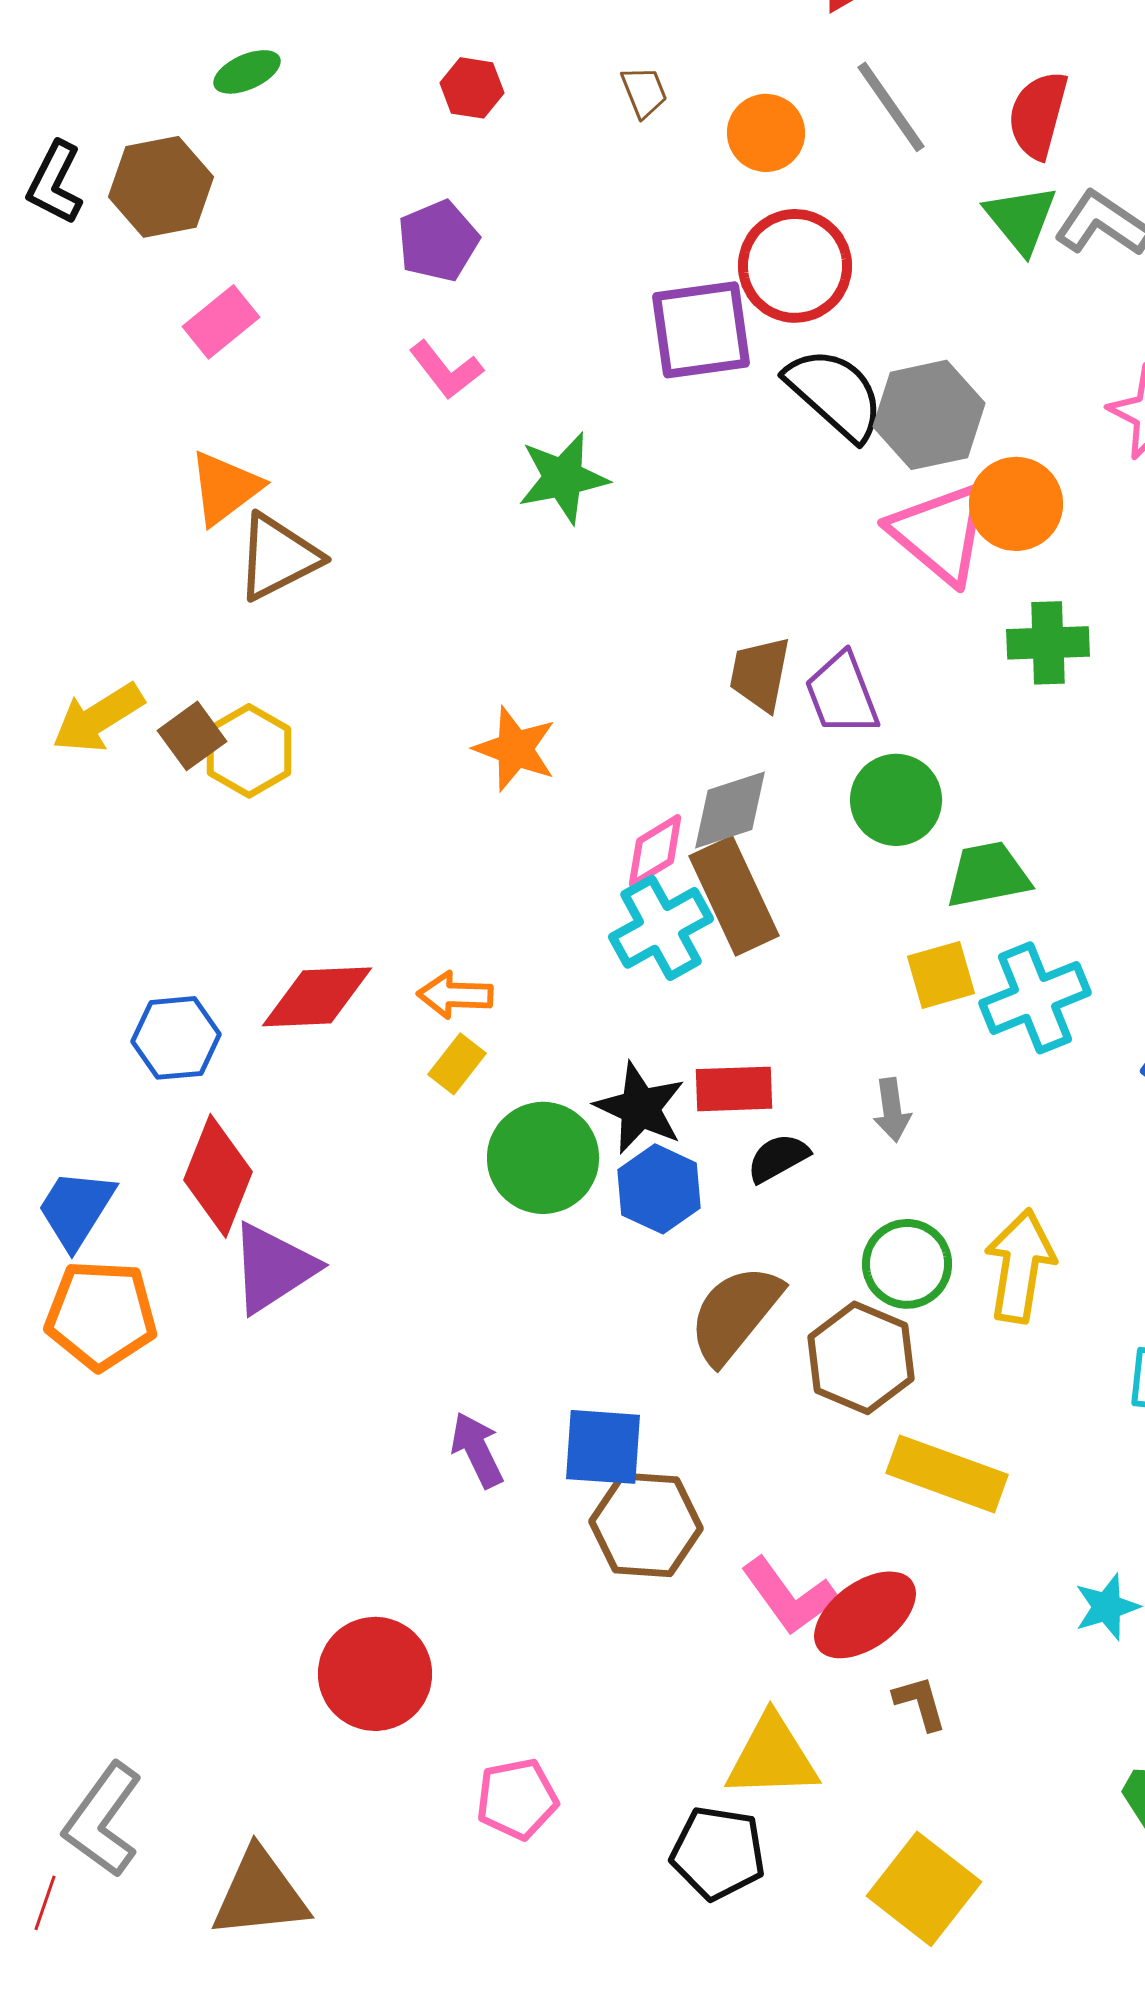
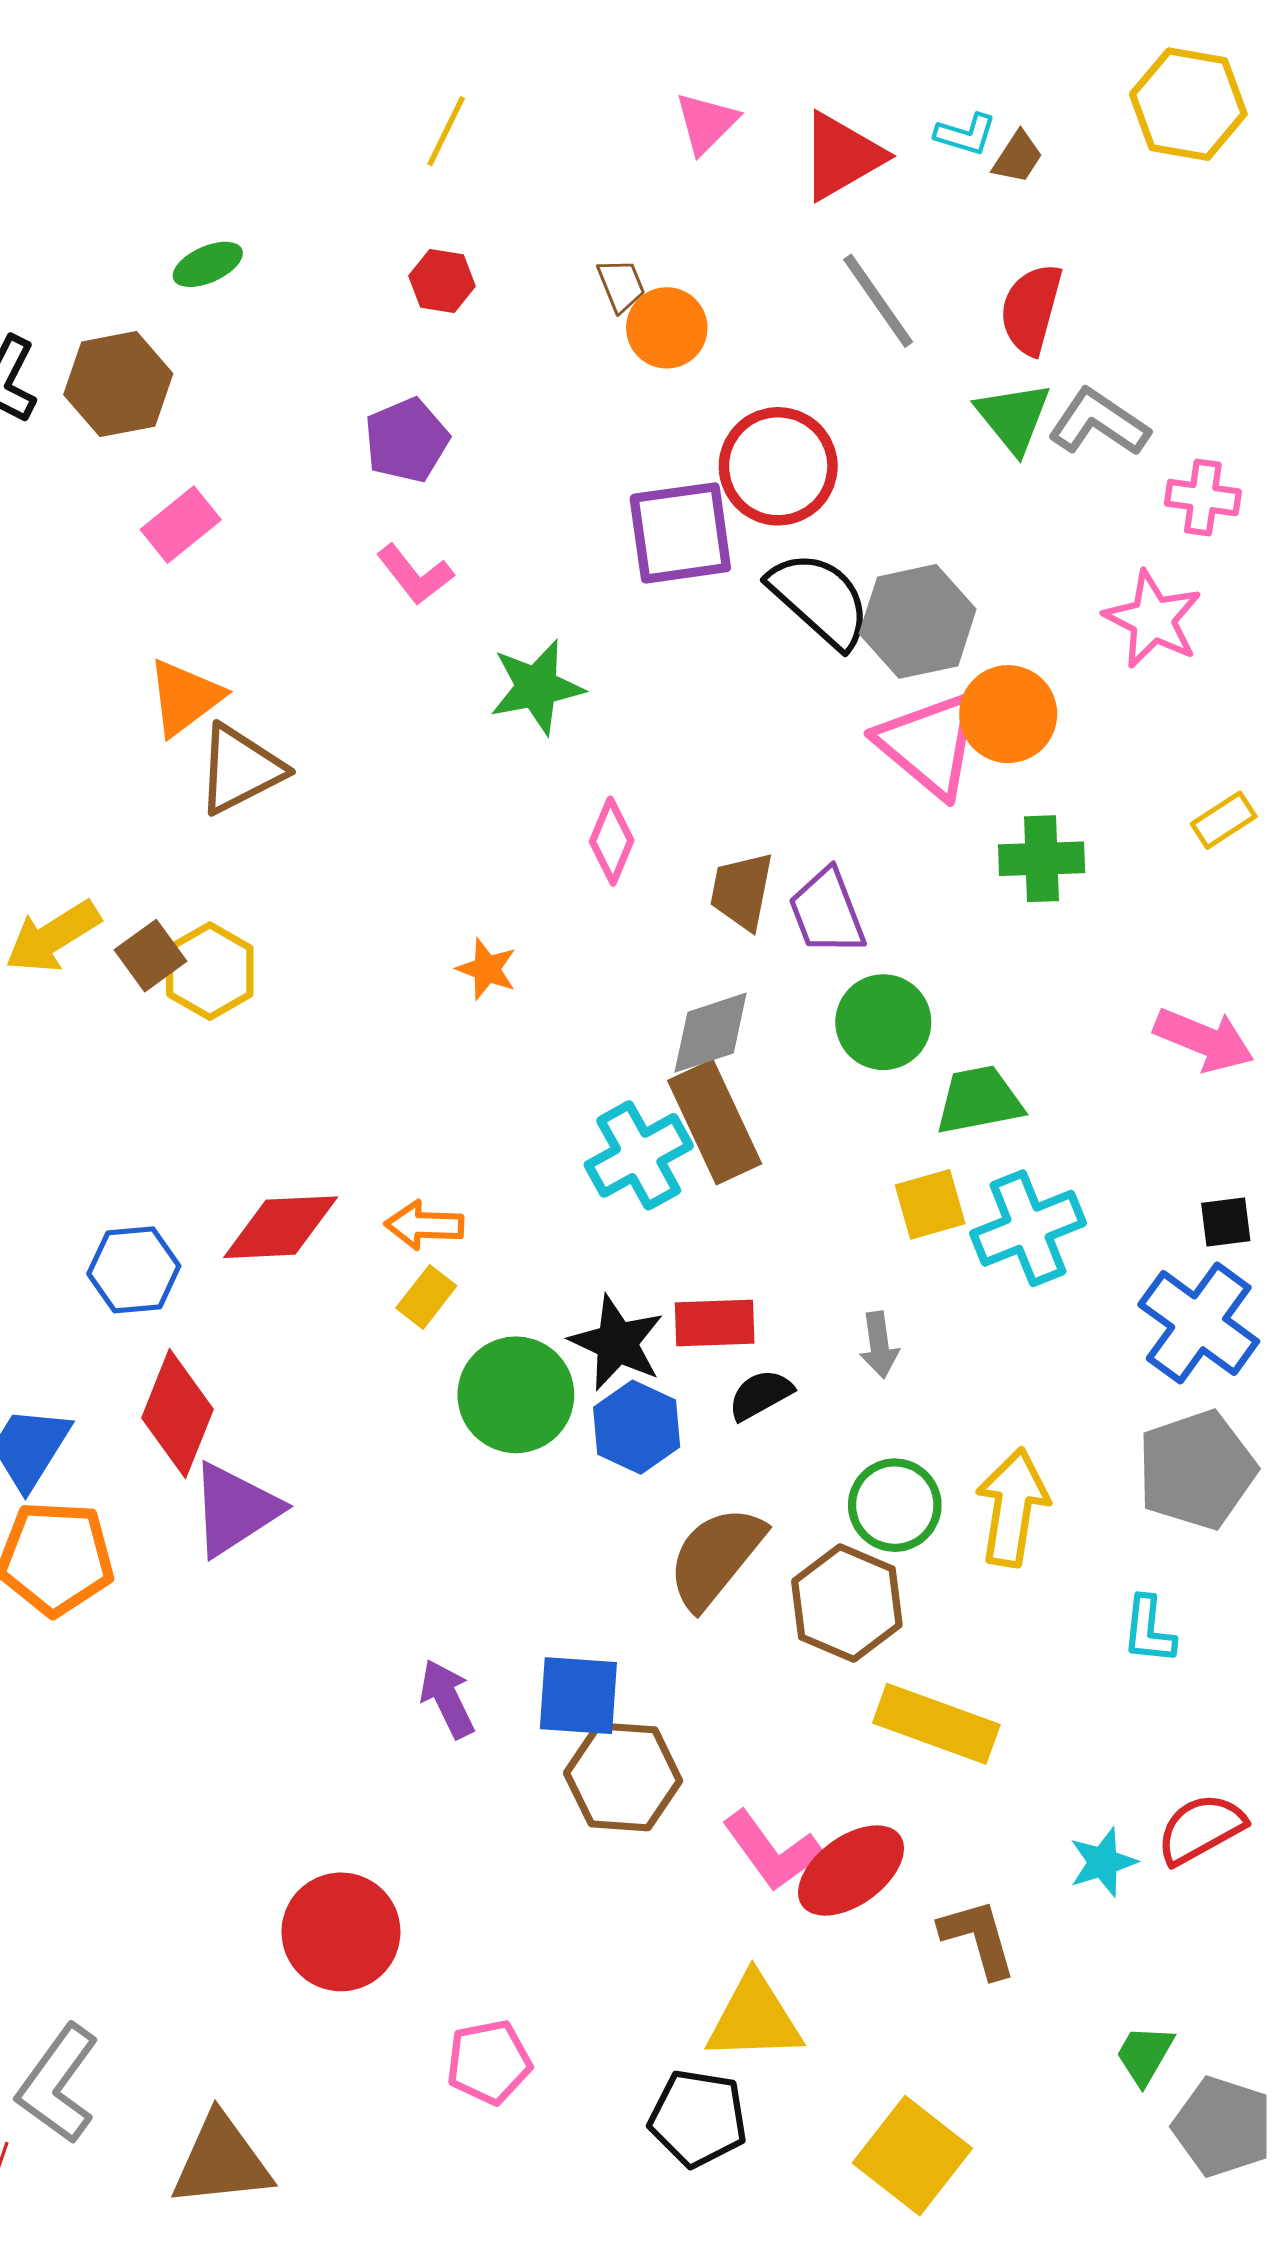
orange circle: (766, 133) -> (667, 328), moved
orange star: (515, 749) -> (487, 969), size x0.7
pink diamond: (655, 851) -> (612, 841), moved, turned -36
brown L-shape: (920, 1703) -> (978, 1938), moved, size x1.4

